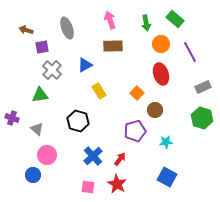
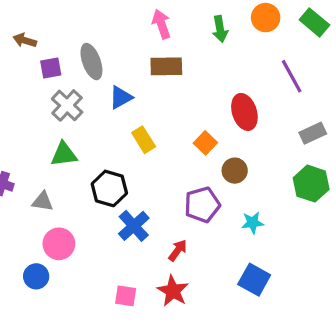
green rectangle: (175, 19) -> (314, 22), moved
gray ellipse: (67, 28) -> (91, 62), moved
orange circle: (161, 44) -> (266, 18), moved
green triangle: (40, 95) -> (64, 154), moved
gray triangle: (37, 129) -> (43, 201), turned -32
blue cross: (93, 156) -> (134, 226), moved

